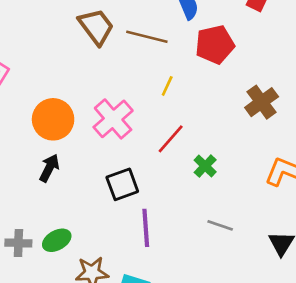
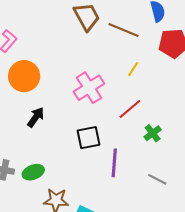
orange circle: (53, 119) -> (24, 76), moved
purple line: (146, 228) -> (114, 163), moved

